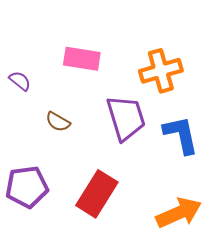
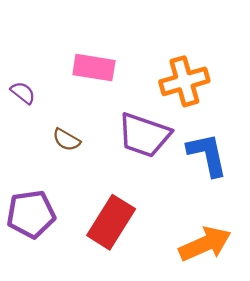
purple trapezoid: (126, 118) -> (144, 135), turned 126

